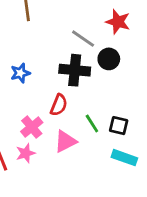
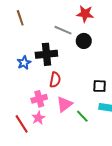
black cross: (75, 70) -> (46, 54), moved
green line: (92, 124) -> (82, 116), moved
pink cross: (32, 127) -> (39, 99), turned 35

